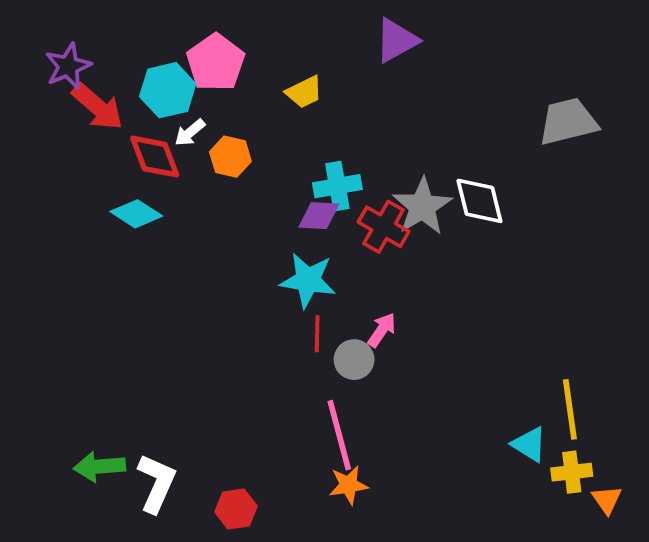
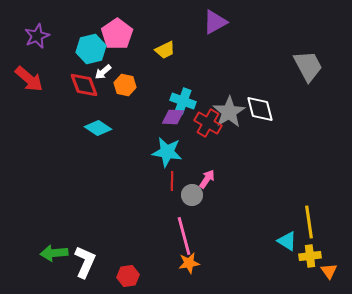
red arrow: (98, 107) -> (29, 79), moved
gray trapezoid: (568, 122) -> (308, 66), turned 76
cyan cross: (337, 186) -> (183, 101), turned 30
cyan diamond: (136, 214) -> (98, 128), moved

